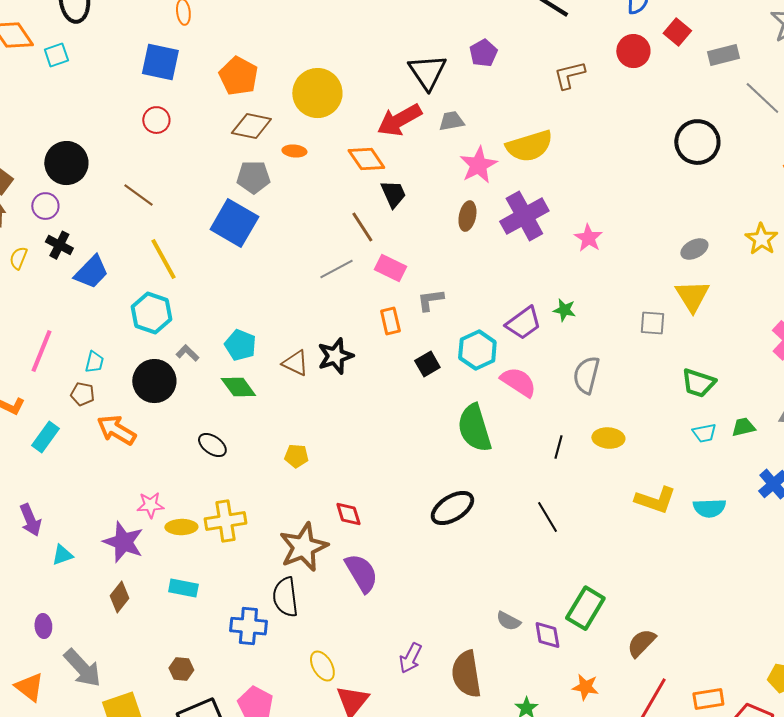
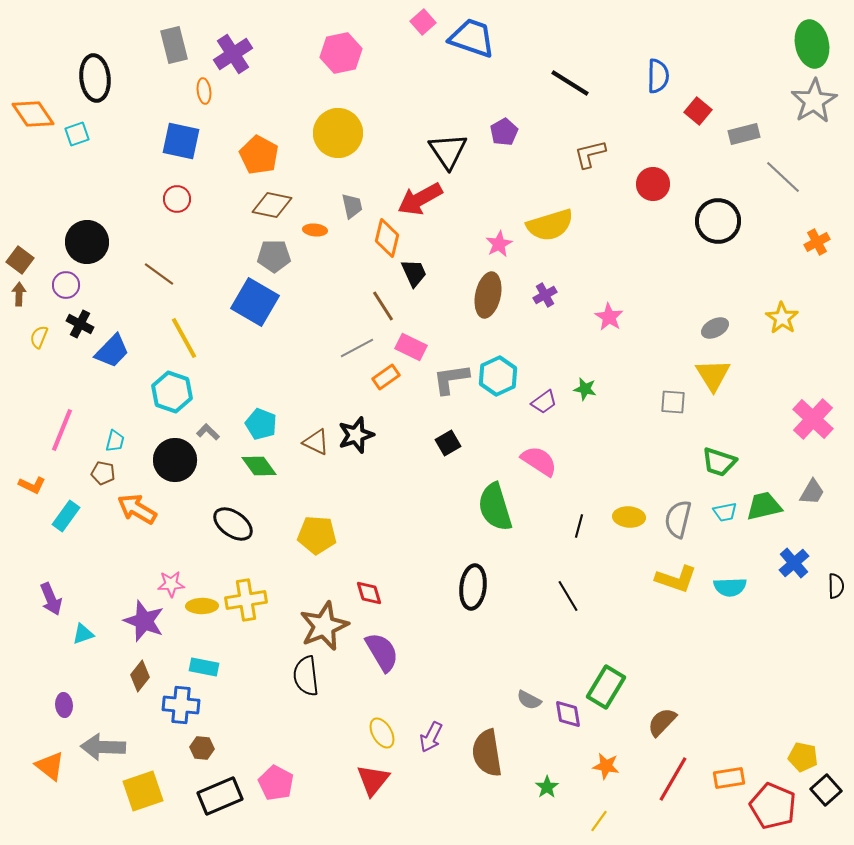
red circle: (633, 51) -> (653, 184), moved
yellow circle: (317, 93) -> (338, 133), moved
gray trapezoid: (451, 121) -> (352, 206), moved, turned 88
orange diamond: (366, 159) -> (387, 238), turned 48
pink star: (478, 165) -> (499, 244), size x0.7
brown ellipse: (467, 216) -> (488, 295), size x1.5
purple cross: (524, 216) -> (545, 295), size x0.5
gray L-shape: (430, 300) -> (451, 379), size x1.4
orange rectangle: (390, 321) -> (386, 377), moved, turned 68
purple trapezoid: (523, 323) -> (544, 402), size x0.7
cyan hexagon: (477, 350) -> (498, 376), moved
gray semicircle: (586, 375) -> (678, 519), moved
green trapezoid: (743, 427) -> (764, 506), size x1.5
black ellipse: (212, 445) -> (233, 524), size x1.4
yellow pentagon: (296, 456) -> (317, 535), size x1.6
black ellipse: (452, 508) -> (473, 587), turned -51
blue cross: (248, 626) -> (181, 705), moved
yellow ellipse: (322, 666) -> (382, 733), moved
gray arrow: (82, 668) -> (103, 747), turned 135

